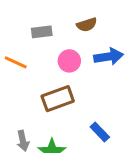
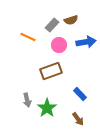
gray rectangle: (42, 32) -> (52, 25), moved, turned -40
orange line: (16, 62) -> (28, 37), moved

